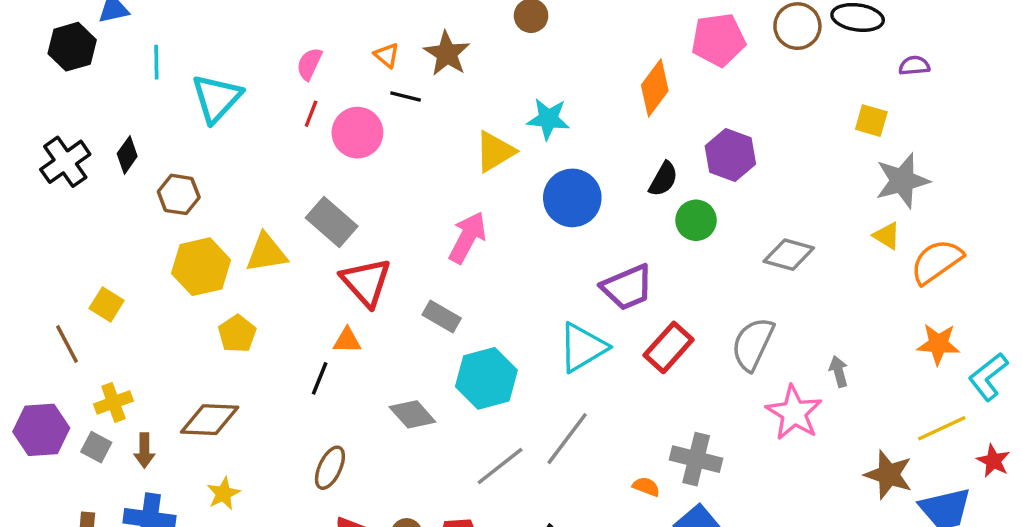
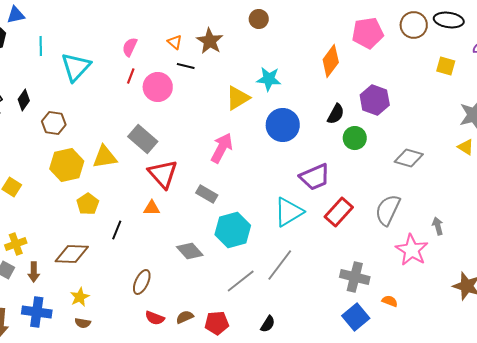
yellow square: (871, 121) -> (446, 66), moved
black line: (320, 378) -> (117, 230), moved
orange semicircle: (646, 487) -> (390, 301), moved

